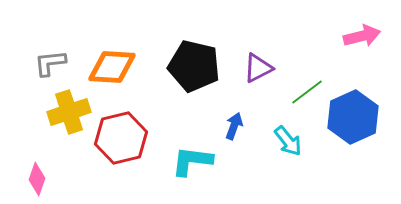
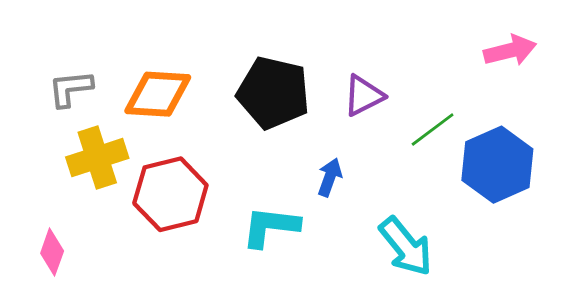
cyan arrow: (288, 141) -> (406, 246), moved, size x1.4

